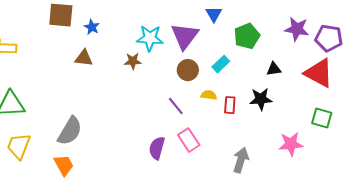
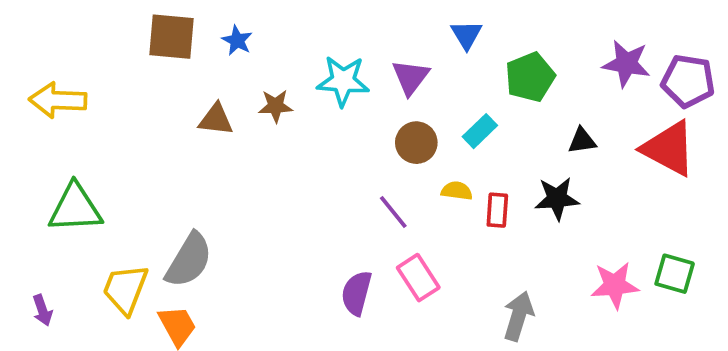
blue star: (92, 27) -> (237, 40), moved
purple triangle: (185, 36) -> (411, 77), size x0.7
brown star: (133, 61) -> (276, 106), moved
green square: (322, 118) -> (675, 274), moved
yellow trapezoid: (19, 146) -> (125, 289), moved

